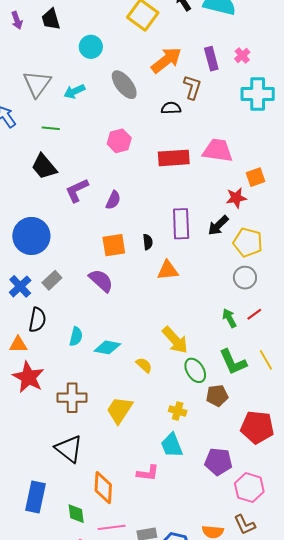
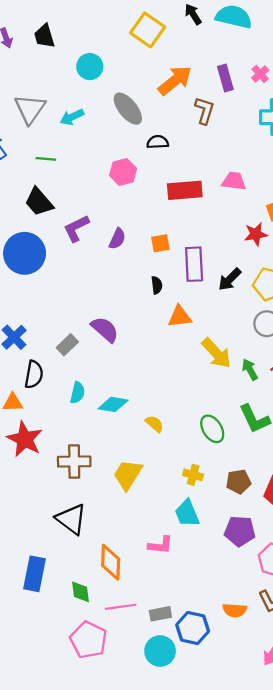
black semicircle: (171, 108) -> (158, 142), moved
pink trapezoid: (218, 150) -> (234, 181), size x0.7
black arrow: (218, 225) -> (230, 279), moved
blue circle: (31, 236) -> (25, 253), moved
orange square: (114, 245) -> (160, 243), moved, size x0.7
gray rectangle: (52, 280) -> (67, 345), moved
yellow arrow: (175, 340) -> (216, 353), moved
brown pentagon: (217, 396) -> (238, 482), moved

